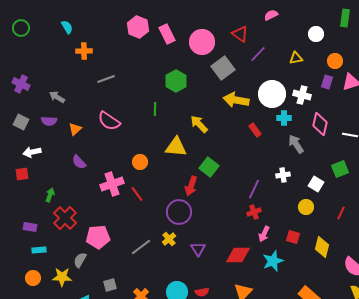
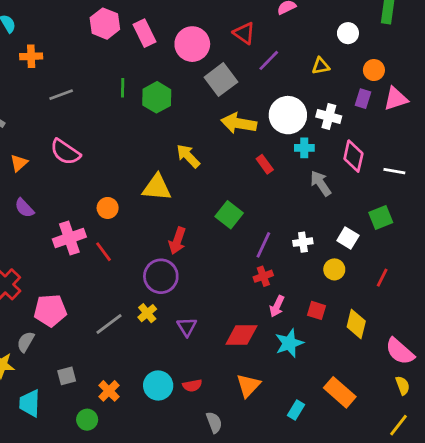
green line: (155, 109) -> (123, 88), moved
green square: (209, 167) -> (229, 215), moved
white cross: (283, 175) -> (303, 242), moved

